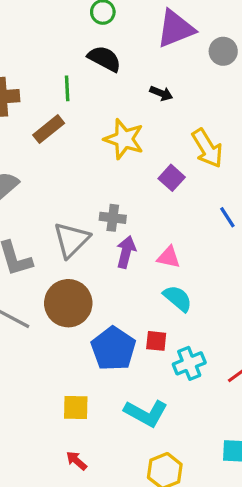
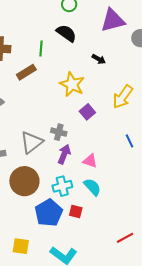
yellow arrow: (207, 148) -> (123, 97), turned 60
purple square: (172, 178) -> (87, 112), moved
cyan cross: (189, 363) -> (62, 186), moved

